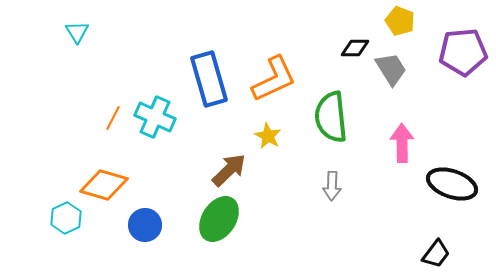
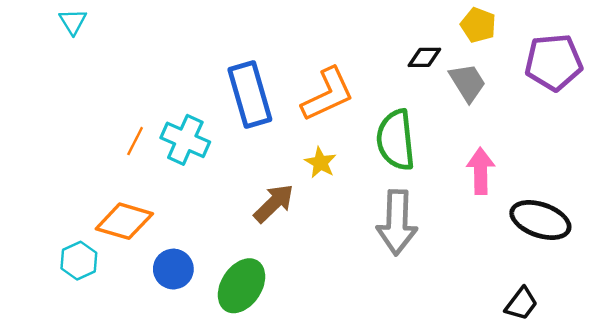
cyan triangle: (77, 32) -> (73, 22), moved
gray arrow: (332, 186) -> (397, 222), size x1.8
green ellipse: (219, 219) -> (241, 286), moved

